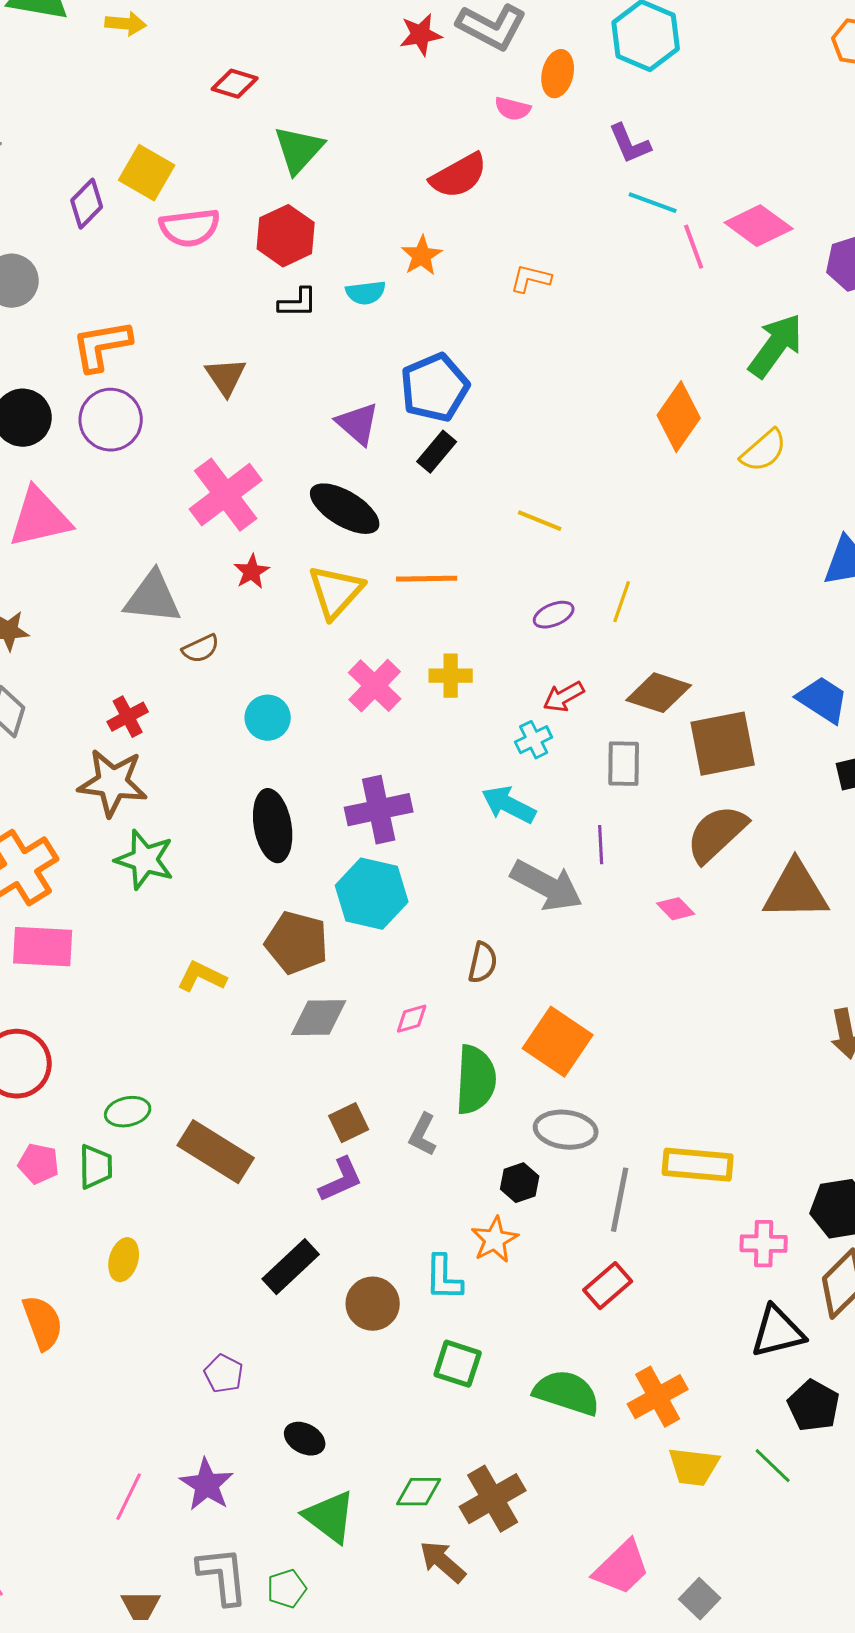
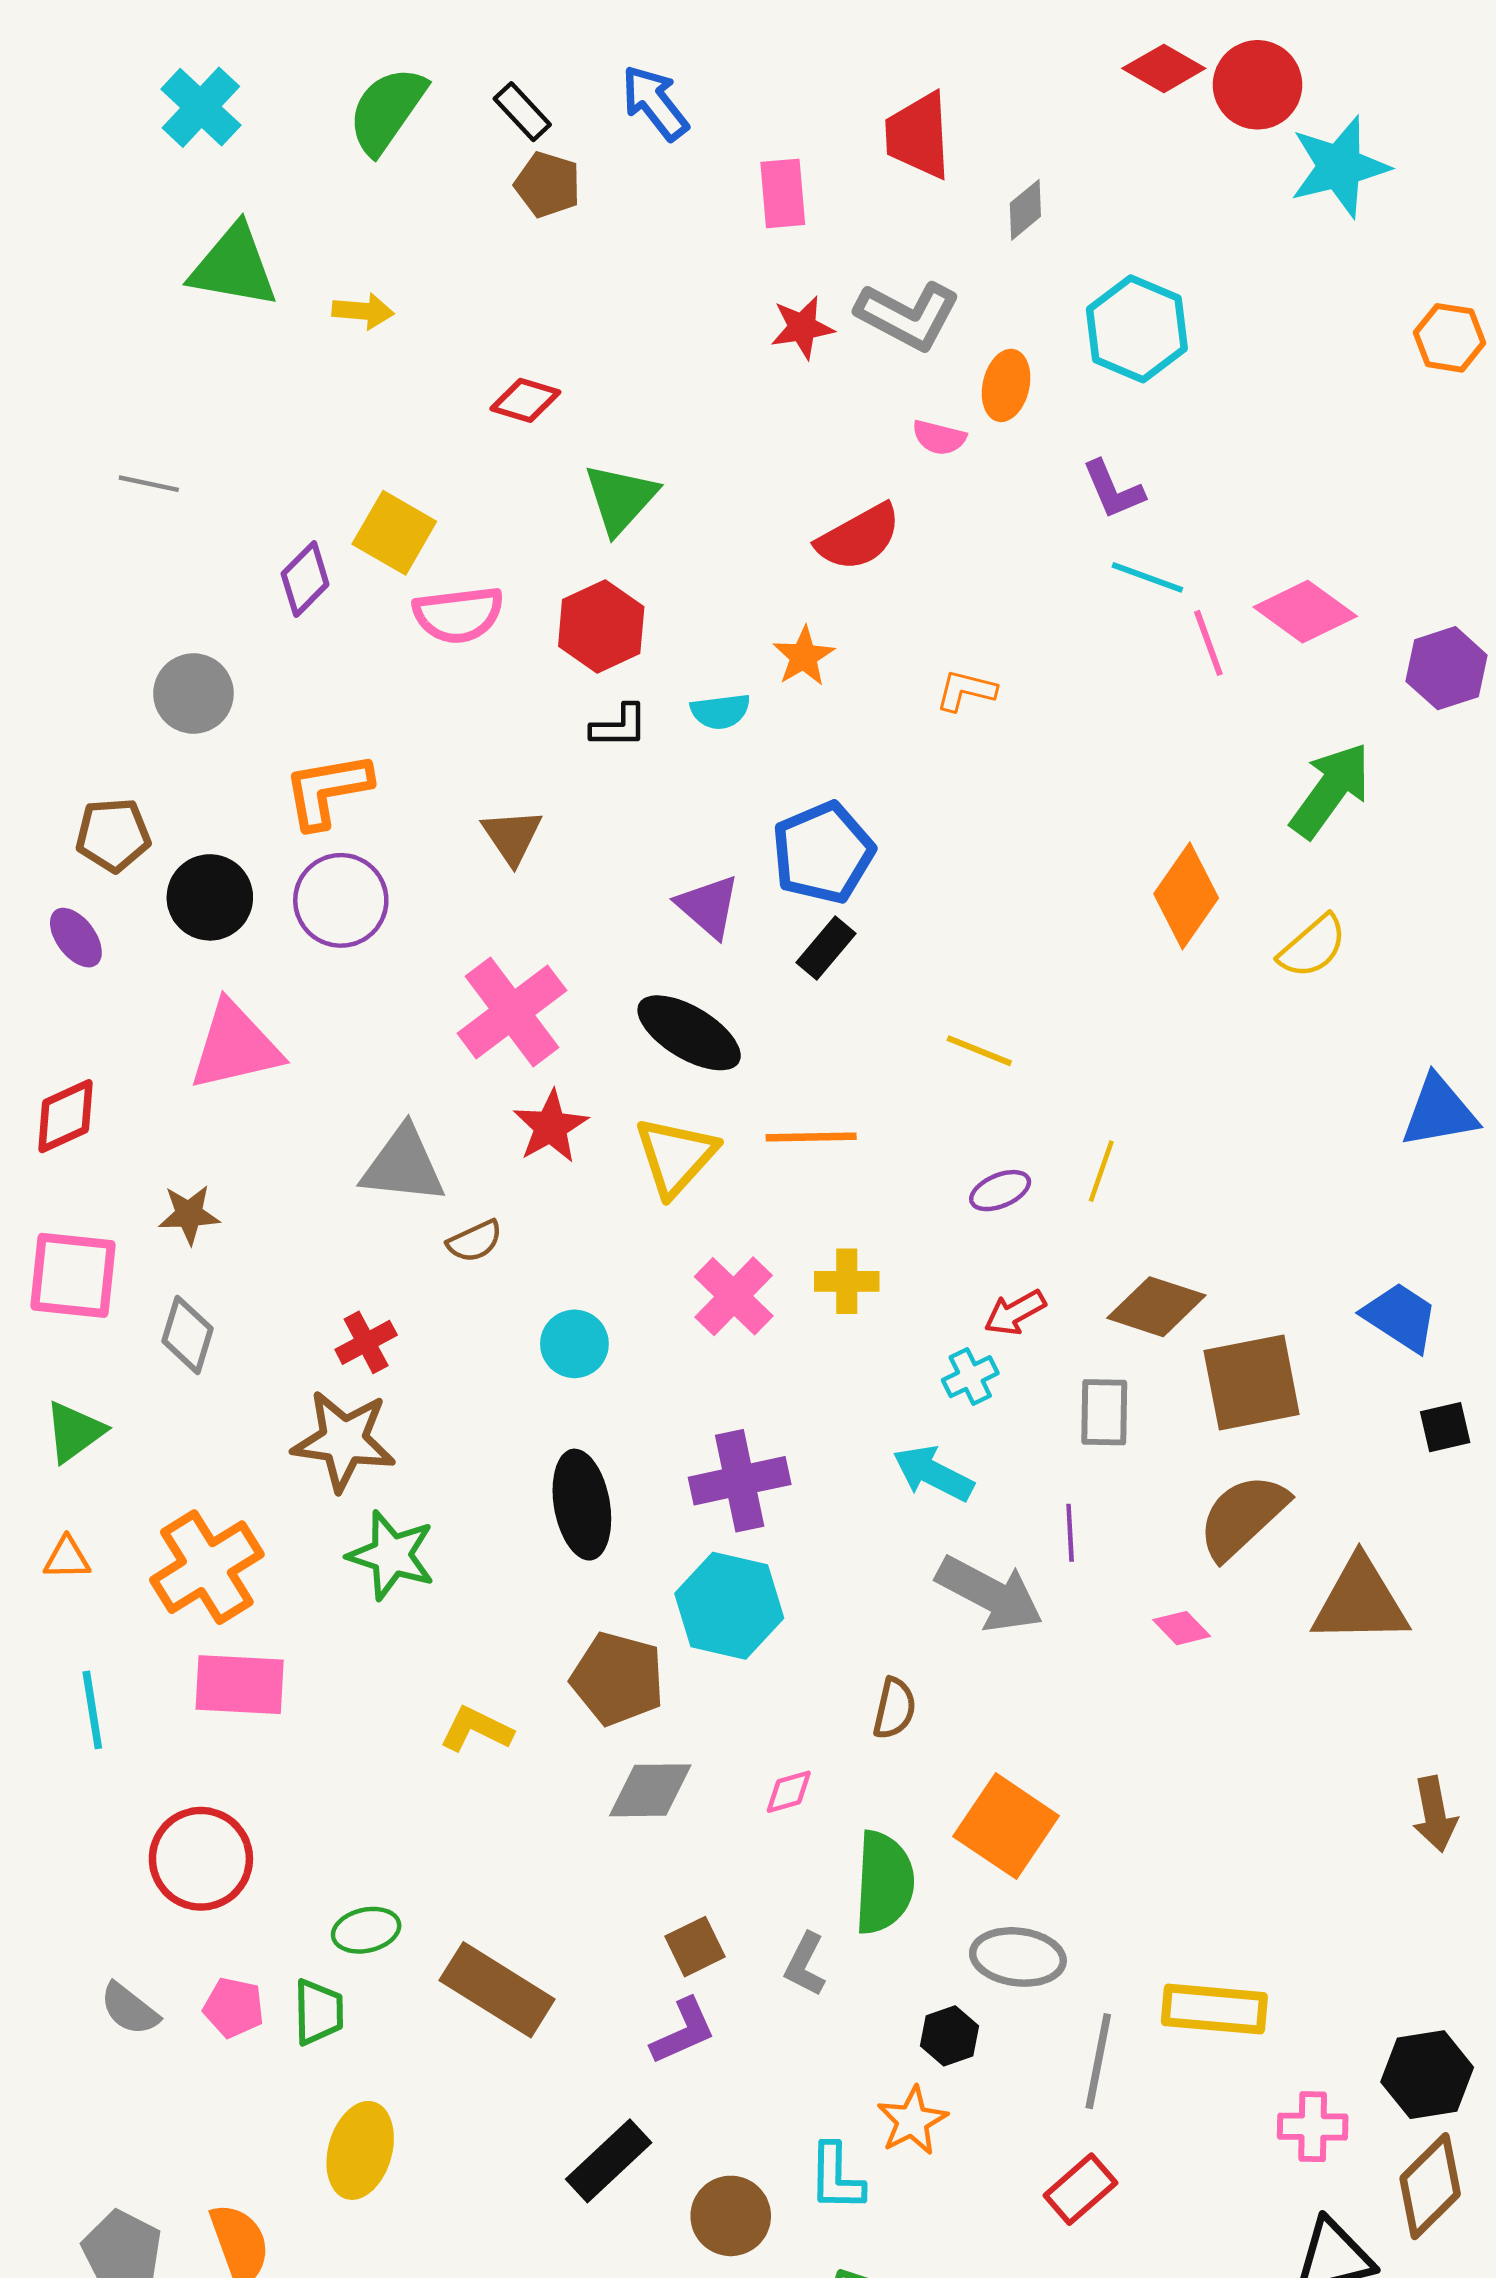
red star: (252, 572) -> (551, 1127), size x1.4
yellow ellipse: (124, 1260) -> (360, 2150), size x1.5

